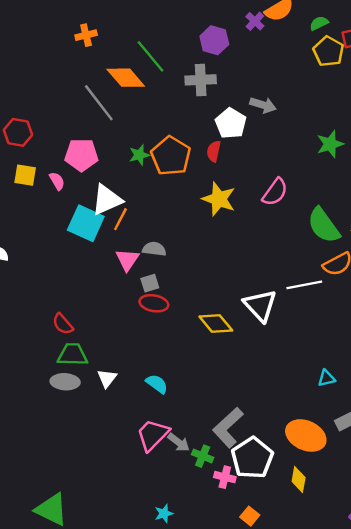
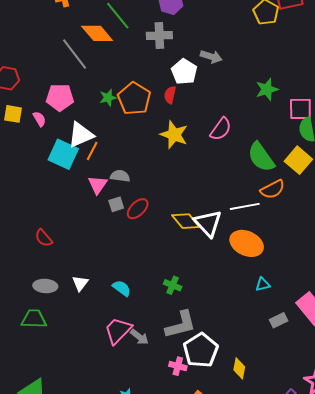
red ellipse: (154, 303) -> (138, 209), moved, turned -55
yellow diamond: (216, 324) -> (186, 221), moved
green trapezoid: (72, 355) -> (34, 319), moved
gray L-shape: (228, 427) -> (181, 325), turned -152
orange ellipse: (306, 435) -> (247, 243), moved
green cross: (203, 456) -> (173, 285), moved

